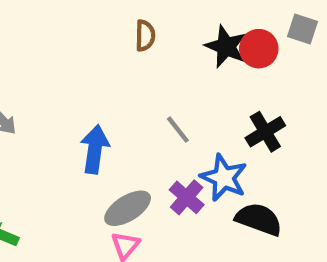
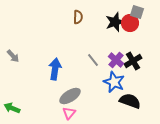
gray square: (303, 29) -> (137, 12), moved
black star: (226, 46) -> (115, 22), turned 30
purple cross: (187, 197) -> (116, 60), moved

